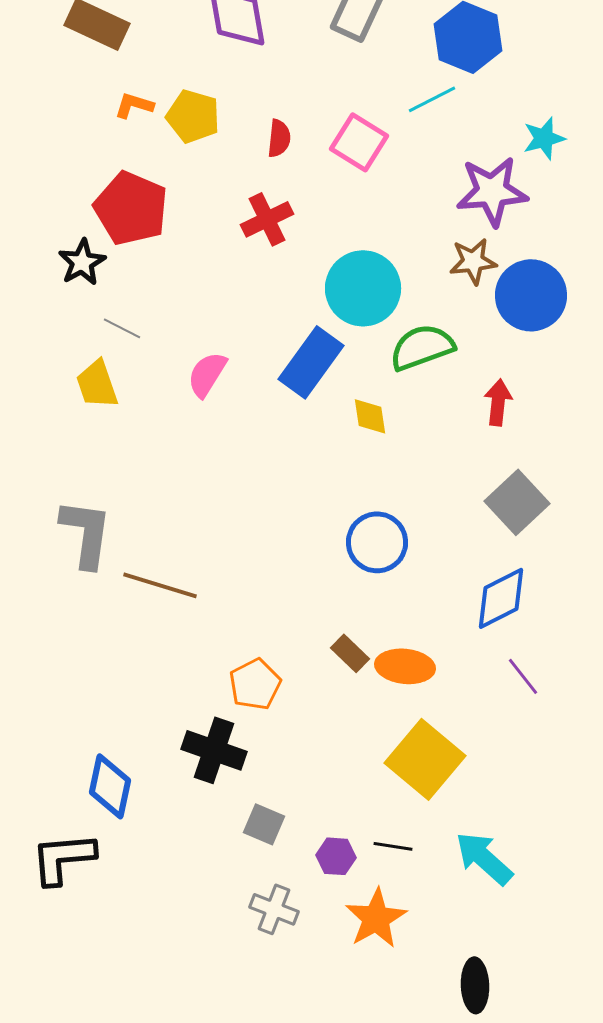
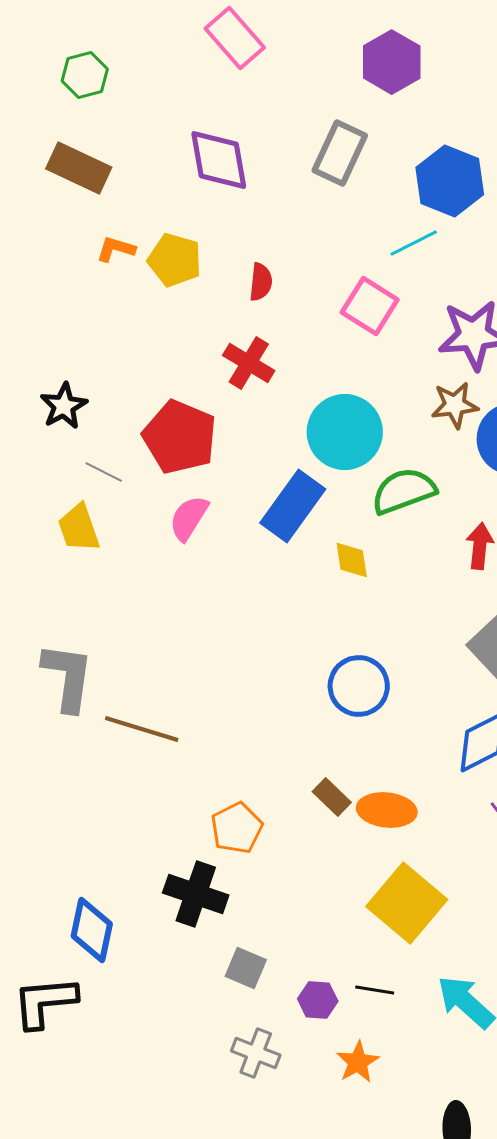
pink square: (359, 142) -> (370, 306), moved
red pentagon: (131, 208) -> (180, 437), moved
red cross: (267, 219) -> (249, 363), turned -33
orange star: (376, 918) -> (358, 1062), size x0.7

